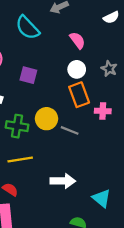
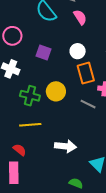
pink semicircle: (77, 40) -> (80, 17), moved
white circle: (77, 69) -> (78, 51), moved
gray line: (70, 130) -> (88, 104), moved

